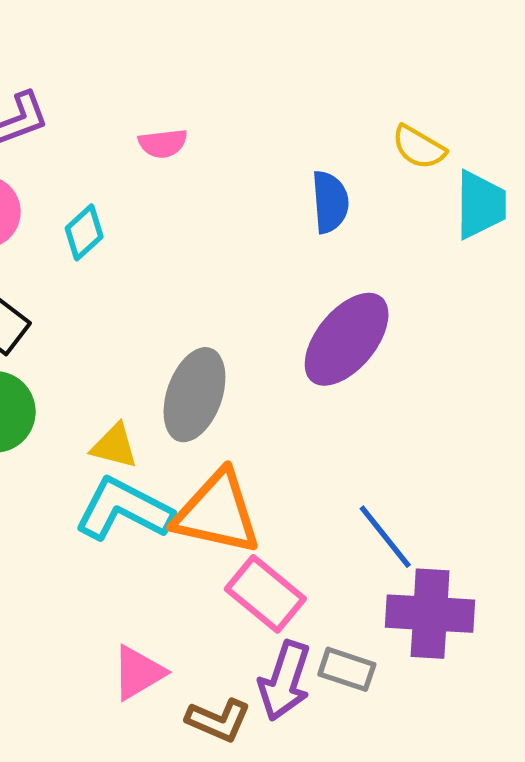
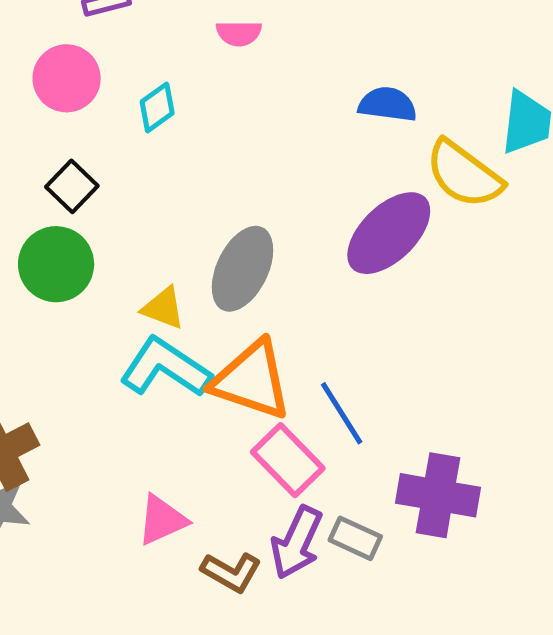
yellow semicircle: (419, 147) -> (464, 174), moved, size x1.6
blue semicircle: (330, 202) -> (388, 104), turned -84
blue line: (385, 537) -> (342, 413), moved

